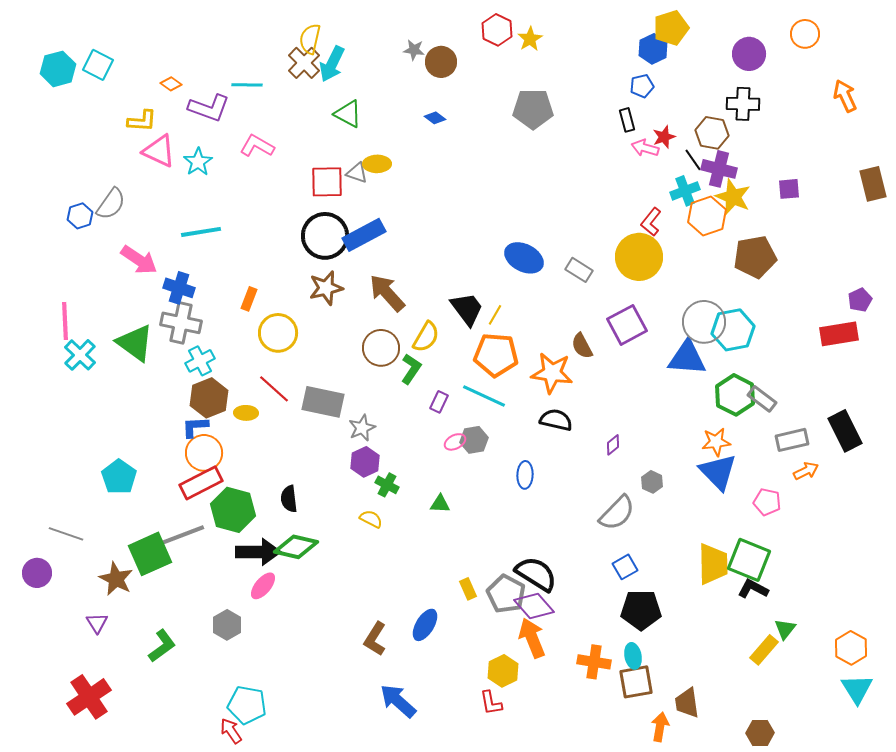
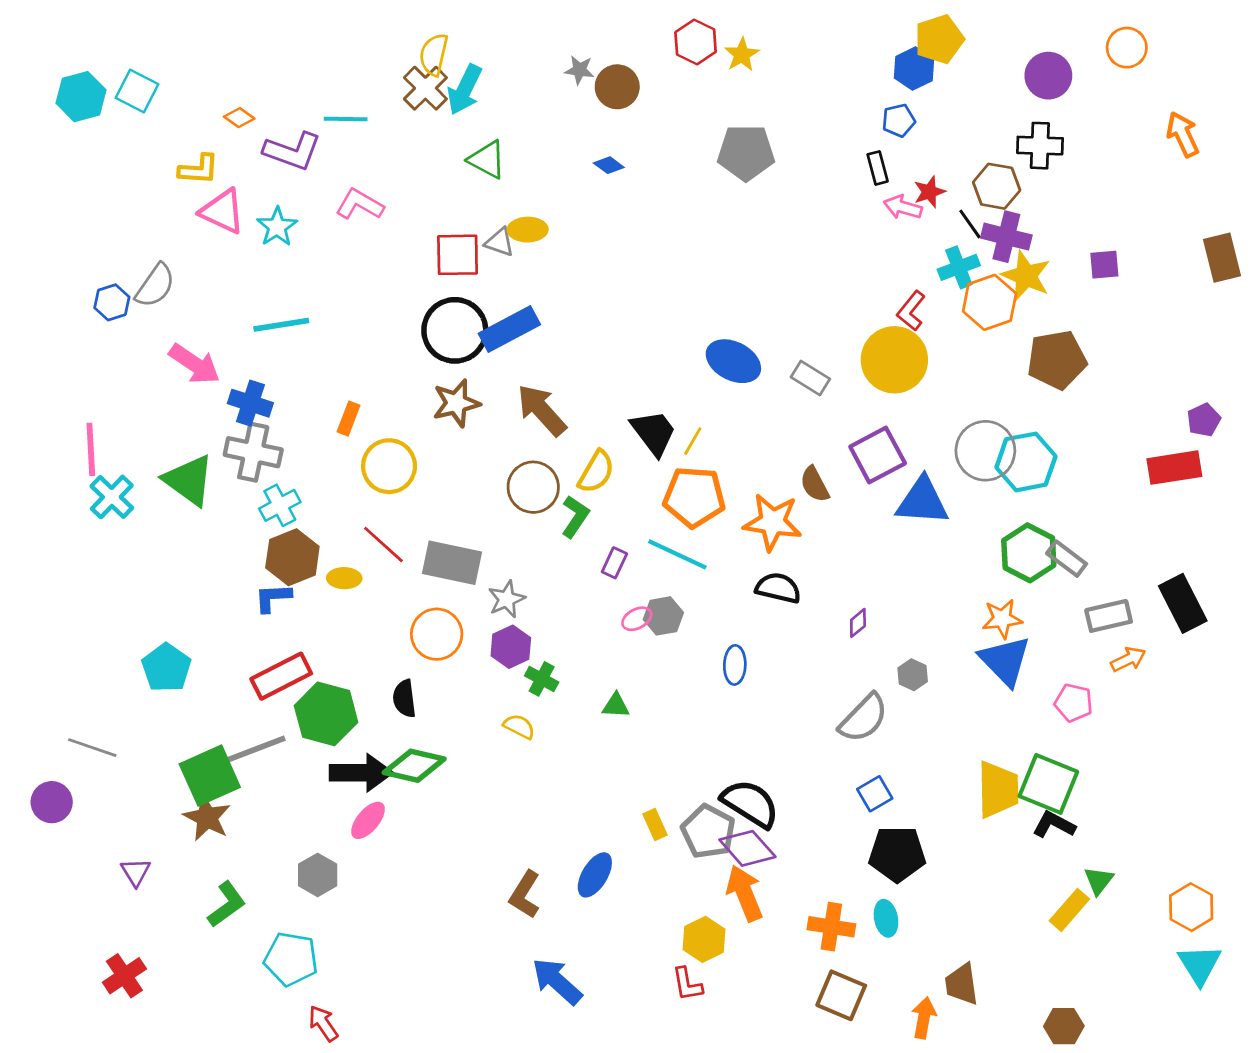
blue triangle: (687, 358) -> (922, 501), moved
orange circle: (204, 453) -> (437, 634), moved
brown star: (116, 579) -> (207, 818), moved
brown square: (636, 682) -> (841, 995), moved, turned 33
red cross: (89, 697) -> (124, 976), size x0.7
cyan pentagon: (247, 705) -> (291, 959), moved

